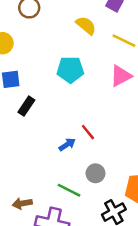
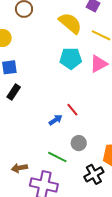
yellow semicircle: (86, 25) -> (70, 23), size x1.4
cyan pentagon: (70, 70) -> (71, 58), moved
black rectangle: (26, 106) -> (14, 92), moved

